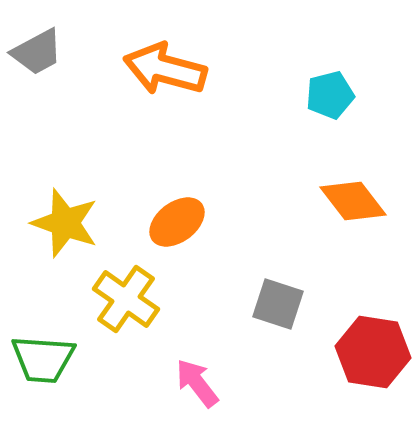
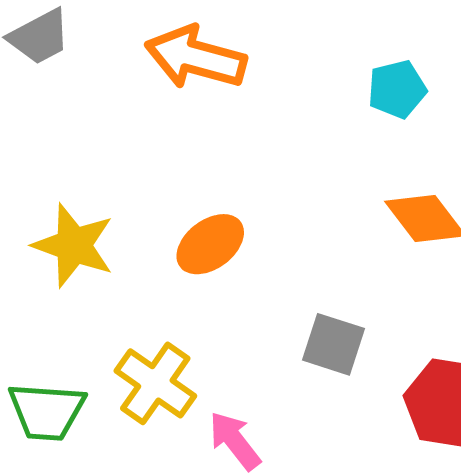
yellow cross: (126, 299) -> (155, 383), moved

